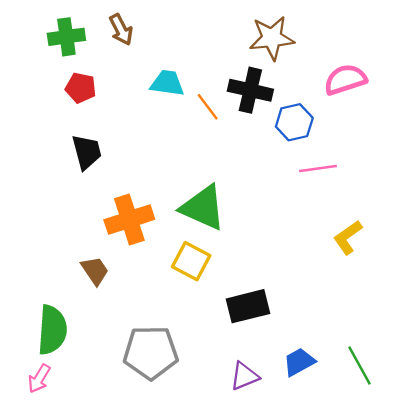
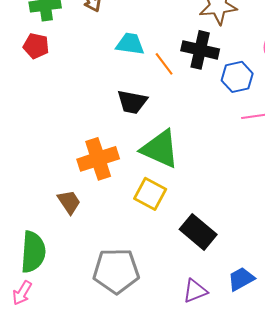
red pentagon: (81, 88) -> (36, 46), moved
black trapezoid: (87, 152) -> (132, 102), moved, turned 116
black rectangle: (248, 306) -> (198, 232), turned 54

